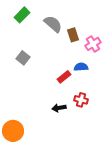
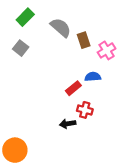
gray square: (23, 58) -> (21, 48), moved
red cross: (81, 100) -> (85, 110), moved

